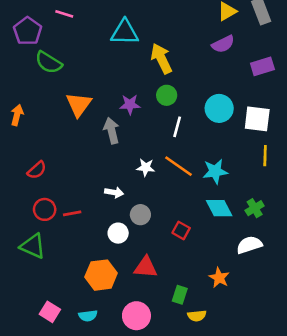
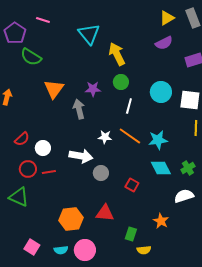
cyan triangle: (125, 32) -> (89, 34), turned 50
white arrow: (114, 192) -> (81, 156), size x1.6
white circle: (118, 233) -> (43, 148), moved
pink circle: (136, 316) -> (85, 250), moved

